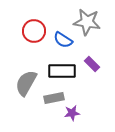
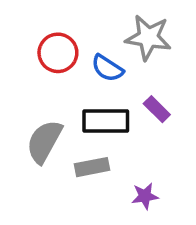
purple star: (72, 113) -> (145, 196), moved

